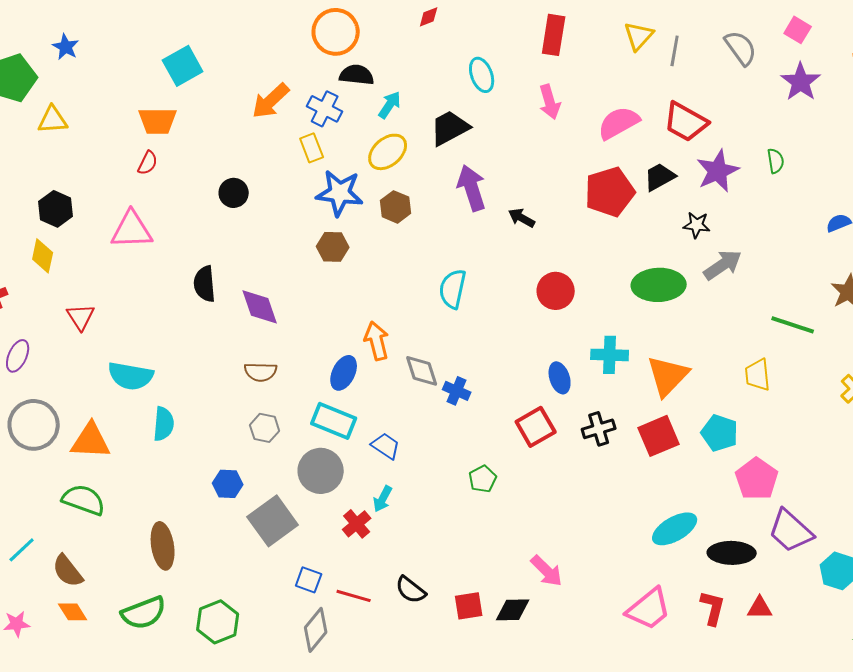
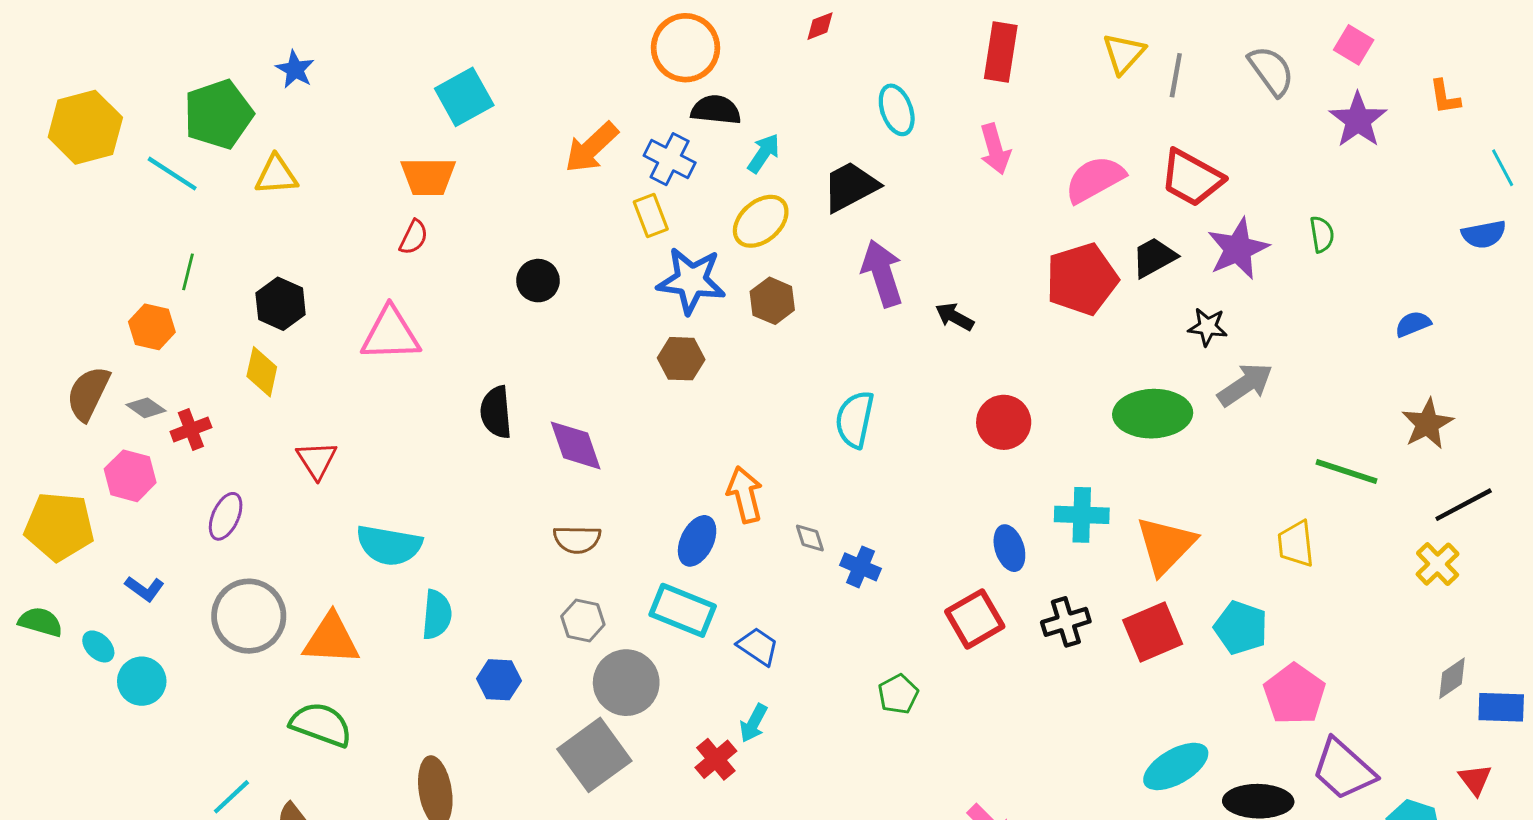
gray diamond: (422, 371) -> (810, 538), size x0.6
gray circle: (321, 471) -> (626, 683), moved
blue hexagon: (228, 484) -> (499, 680), moved

